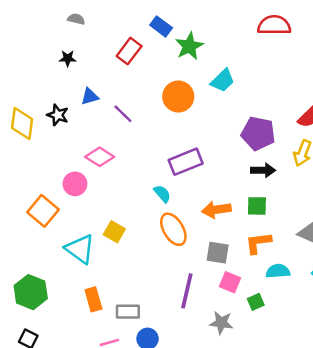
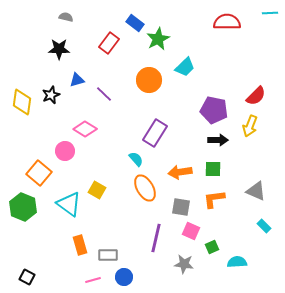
black star: (68, 58) -> (59, 49), size x1.5
black star: (58, 115) -> (51, 95), turned 30
purple rectangle: (186, 162) -> (155, 133), turned -36
cyan semicircle: (278, 271) -> (237, 262), moved
green hexagon: (31, 292) -> (23, 207), moved

